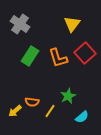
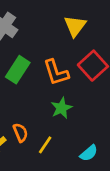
green star: (68, 96) -> (61, 108), moved
orange semicircle: (32, 102) -> (20, 133), turned -120

